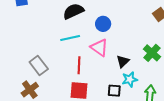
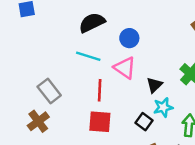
cyan line: (70, 38) -> (88, 56), turned 30
black square: (114, 91) -> (144, 122), turned 32

